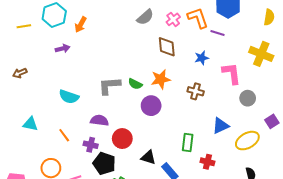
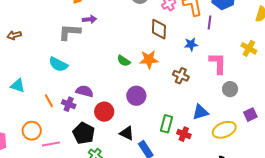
purple line: (217, 33) -> (209, 23), turned 72
purple arrow: (63, 49) -> (89, 19), moved
yellow cross: (261, 54) -> (249, 48), size x0.7
gray L-shape: (109, 86) -> (70, 32), moved
purple circle: (151, 106) -> (136, 96), moved
purple cross: (91, 145) -> (69, 104), moved
red cross: (207, 162) -> (184, 134), moved

